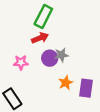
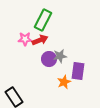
pink star: (21, 62) -> (25, 39), moved
purple rectangle: (86, 88) -> (78, 71), moved

